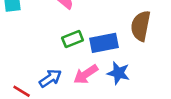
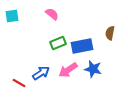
brown semicircle: (141, 26) -> (110, 33), size x0.6

